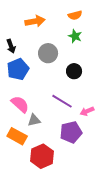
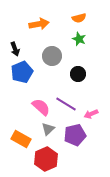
pink semicircle: (20, 104) -> (41, 107), moved
gray triangle: (34, 120) -> (48, 129), moved, turned -32

